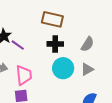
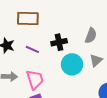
brown rectangle: (52, 19) -> (28, 19), moved
purple line: (18, 45) -> (32, 49), moved

